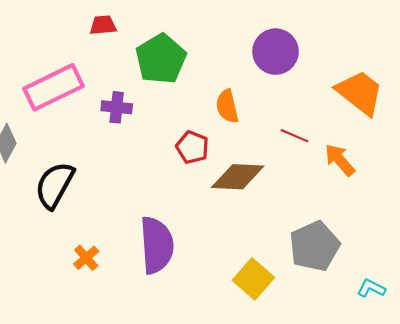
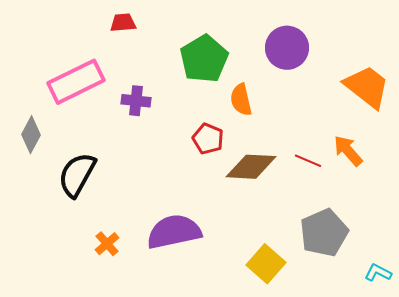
green pentagon: (161, 59) -> (204, 59), moved
red line: (294, 136) -> (308, 161), moved
purple semicircle: (157, 245) -> (174, 232), turned -98

